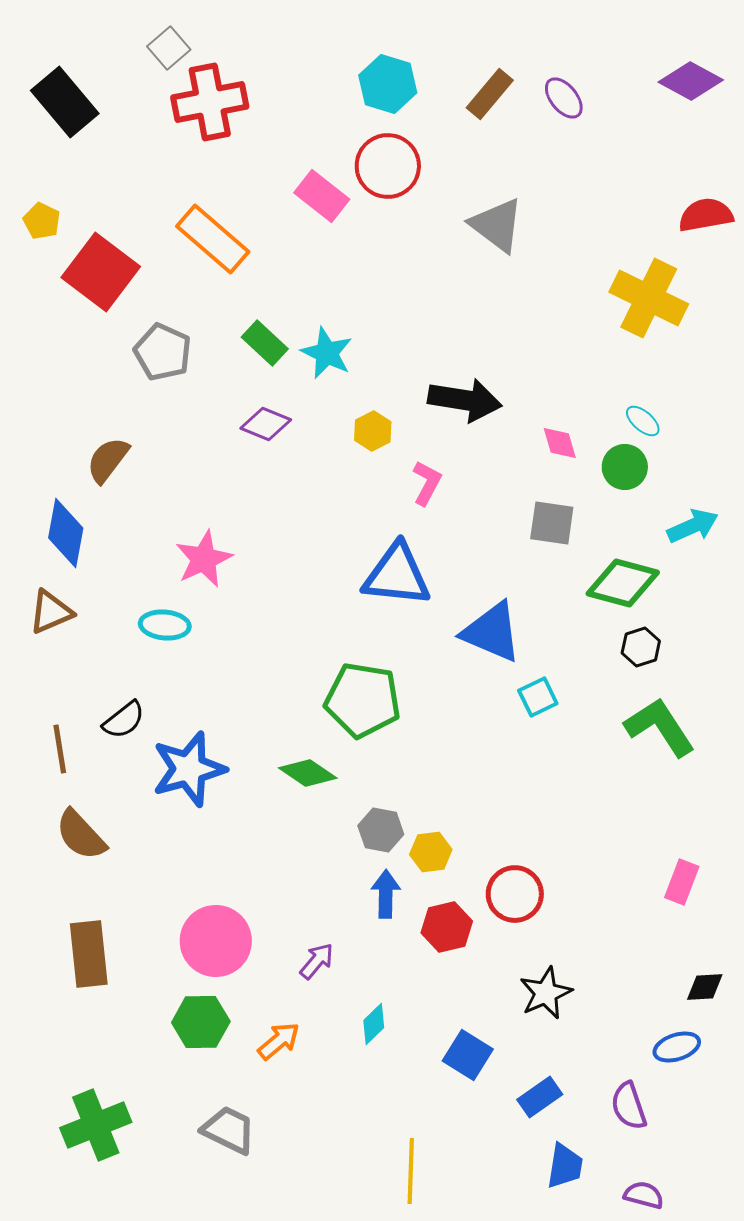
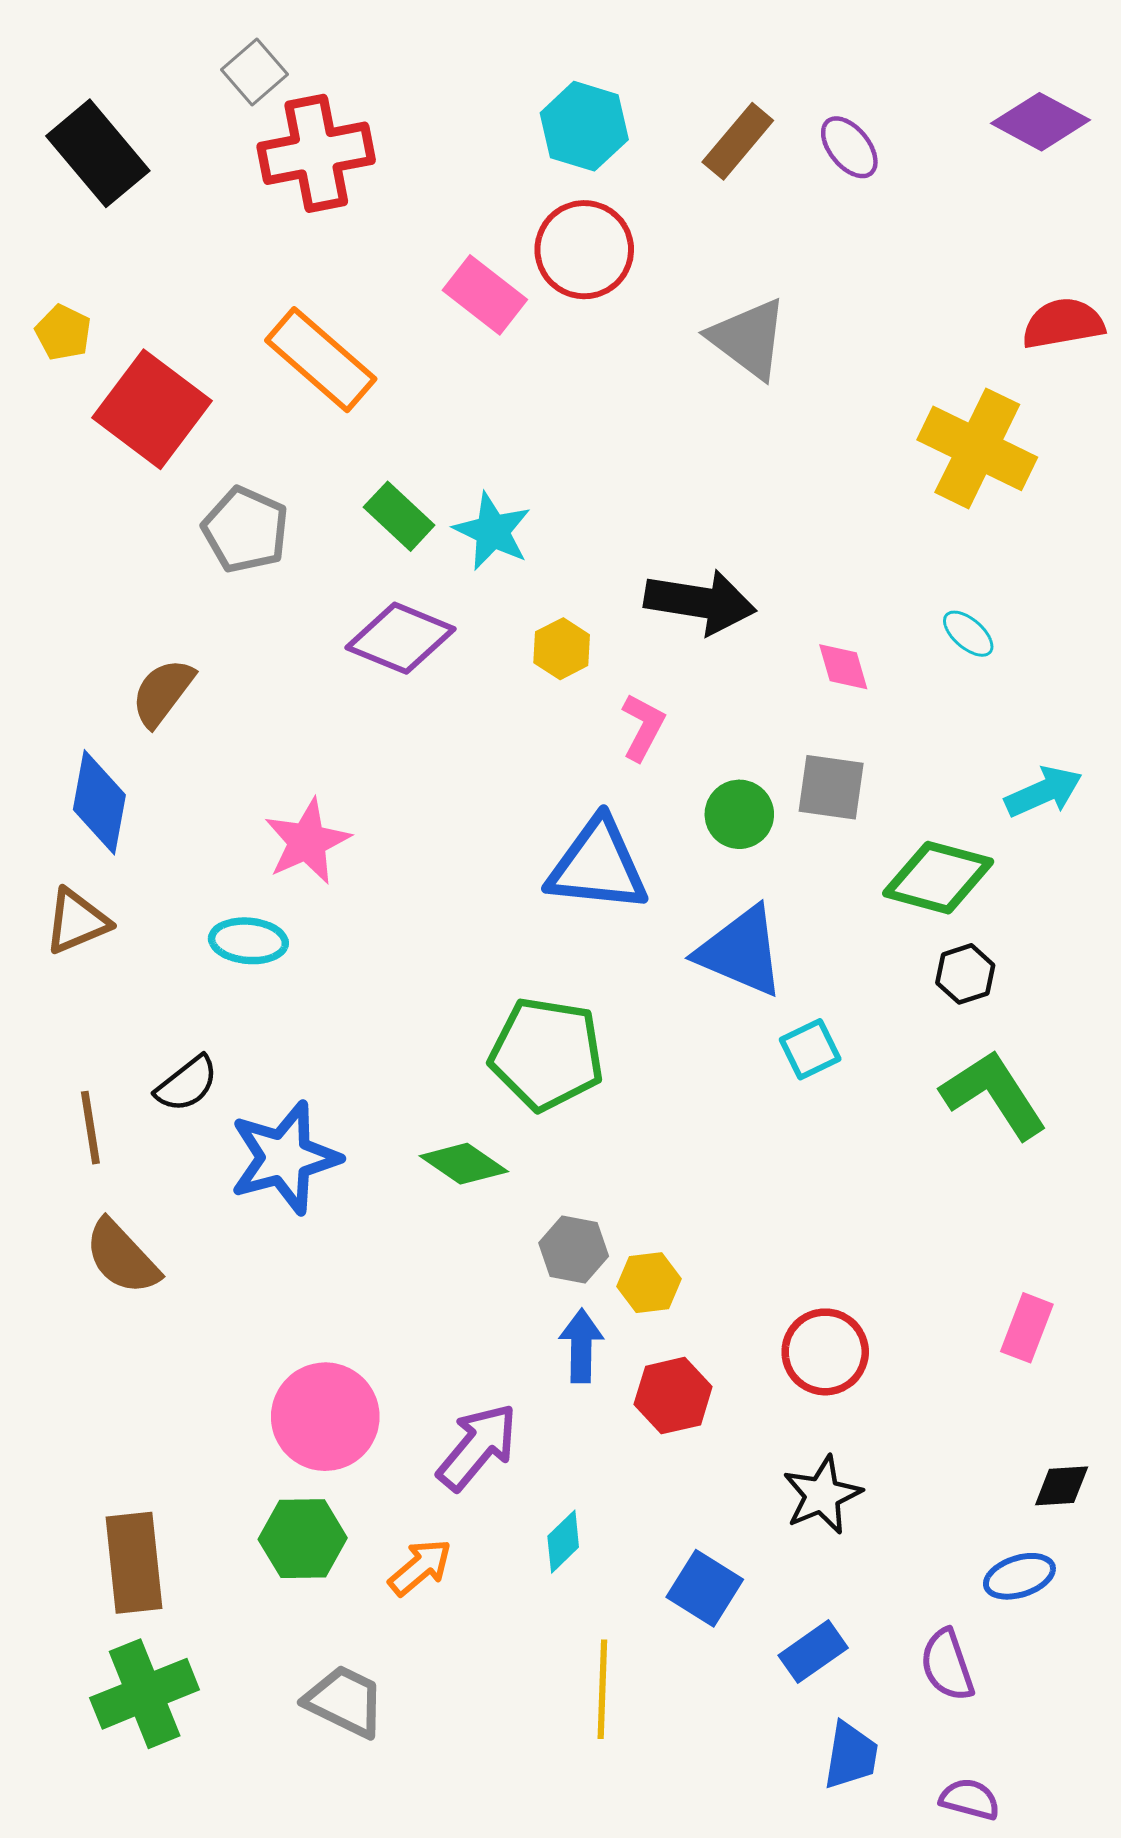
purple diamond: (266, 424) -> (401, 638), size x1.4
green circle: (625, 467) -> (739, 814), moved
red circle: (515, 894) -> (825, 1352), moved
brown rectangle: (89, 954) -> (134, 1563), moved
purple arrow: (317, 961) -> (477, 1447), size x1.6
yellow line: (411, 1171) -> (602, 1689), moved

